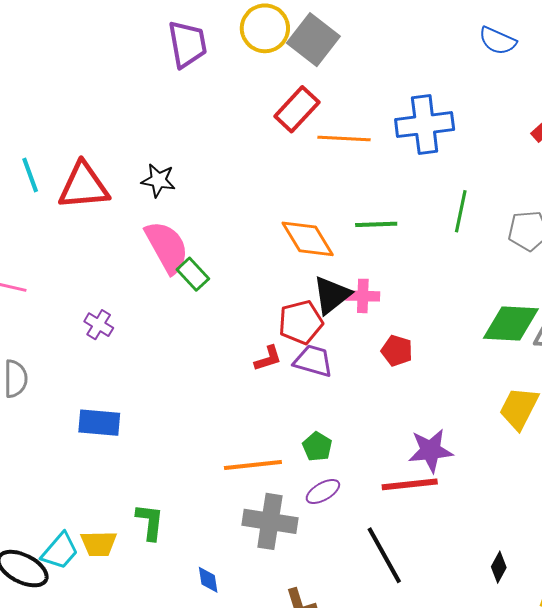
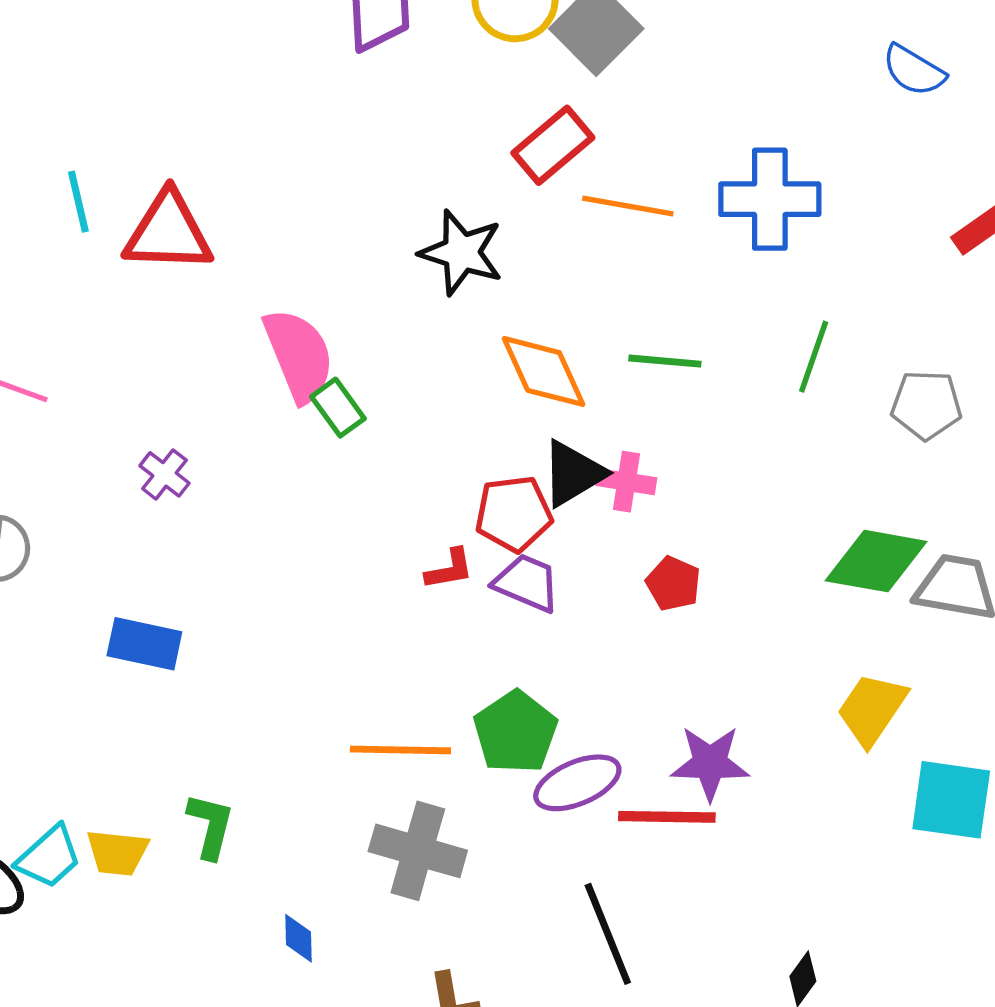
black star: (158, 180) -> (461, 253), moved, size x1.4
green pentagon: (317, 447) -> (515, 732), size x1.6
purple ellipse: (323, 491) -> (577, 783), moved, size x1.4

